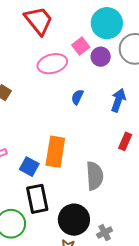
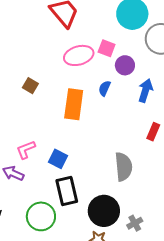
pink square: (81, 46) -> (107, 48), moved, turned -30
purple circle: (101, 57) -> (125, 65), moved
orange rectangle: (55, 152) -> (74, 104), moved

